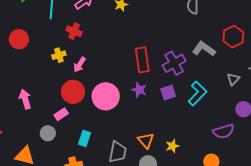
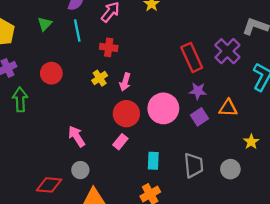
purple square: (168, 93) -> (200, 117), moved
gray circle: (48, 133) -> (80, 170), moved
orange triangle: (146, 141) -> (228, 108), moved, turned -30

